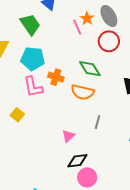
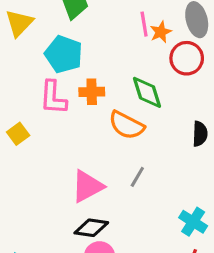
orange star: (87, 18) -> (161, 32), moved
orange cross: (56, 77) -> (92, 92), turned -35
pink triangle: (68, 136) -> (87, 186), size x1.6

